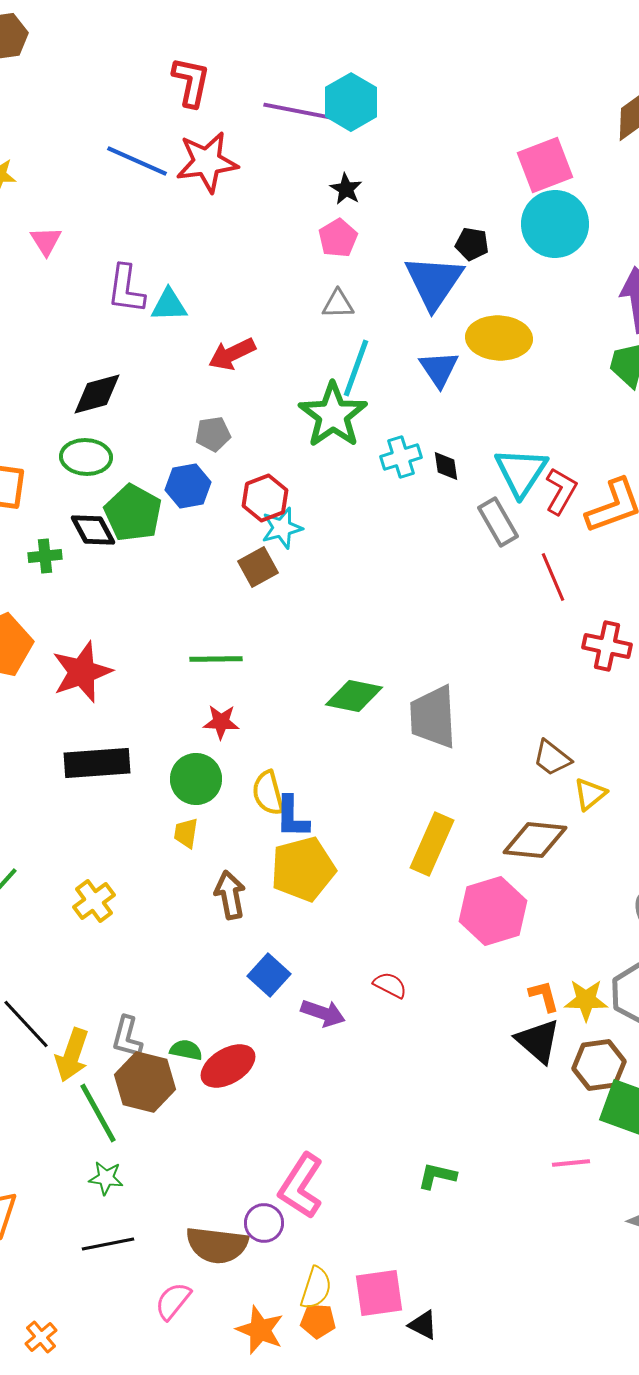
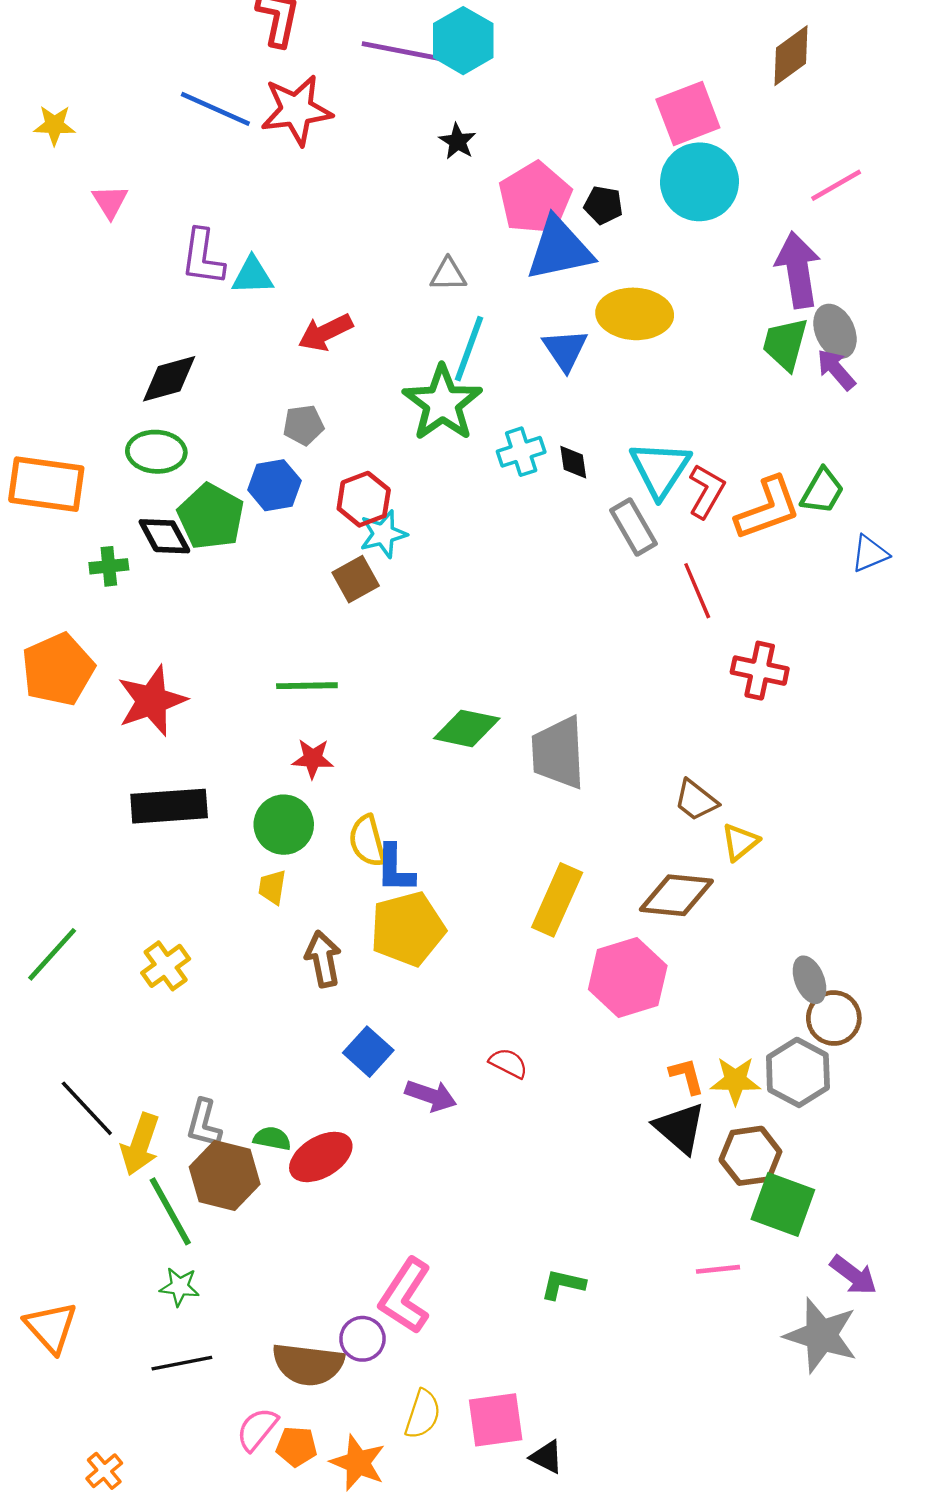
pink pentagon: (338, 238) -> (535, 198), moved, size x1.6
blue triangle: (434, 282) -> (559, 249), turned 44
orange pentagon: (318, 1321) -> (296, 1447), moved

